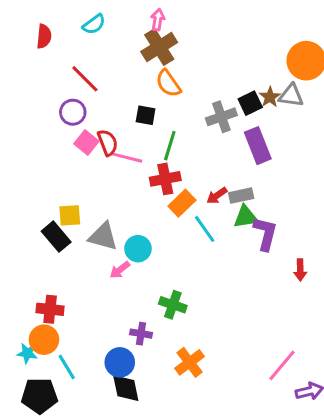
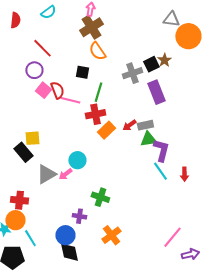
gray triangle: (291, 96) -> (171, 19), moved
cyan line: (205, 229) -> (160, 171), moved
gray triangle: (103, 237) -> (46, 174), moved, turned -45

